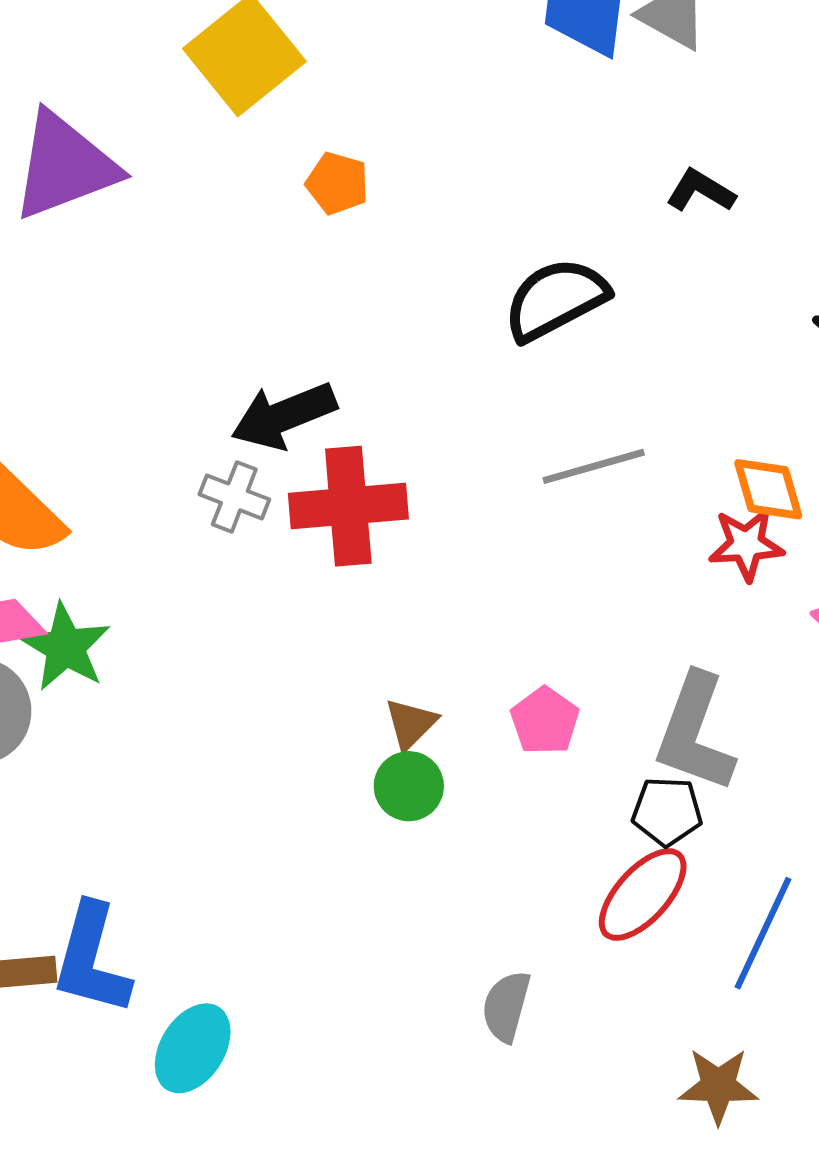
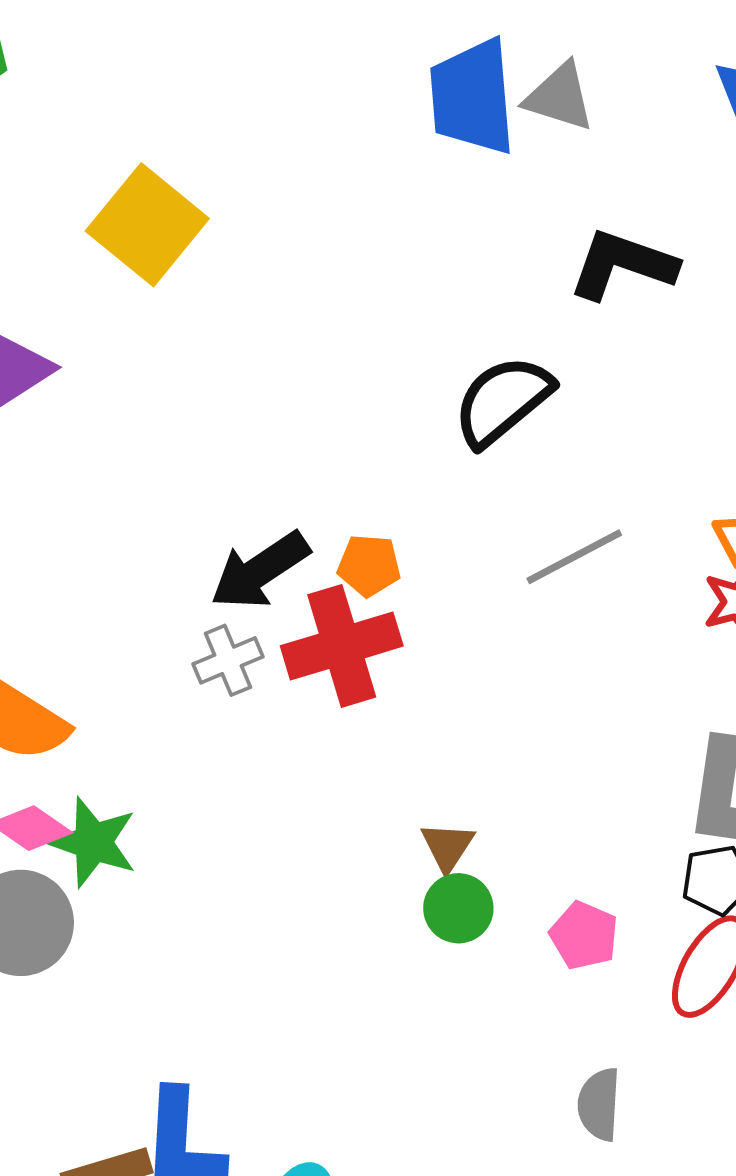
orange pentagon: (337, 183) -> (369, 565), moved
black L-shape: (701, 191) -> (623, 265), size x1.6
gray cross: (234, 497) -> (228, 660), turned -32
pink pentagon: (545, 721) -> (584, 935), moved

